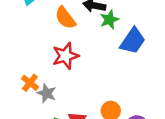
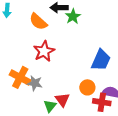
blue trapezoid: (133, 41) -> (101, 60), moved
orange cross: (30, 83) -> (20, 77), size x1.5

